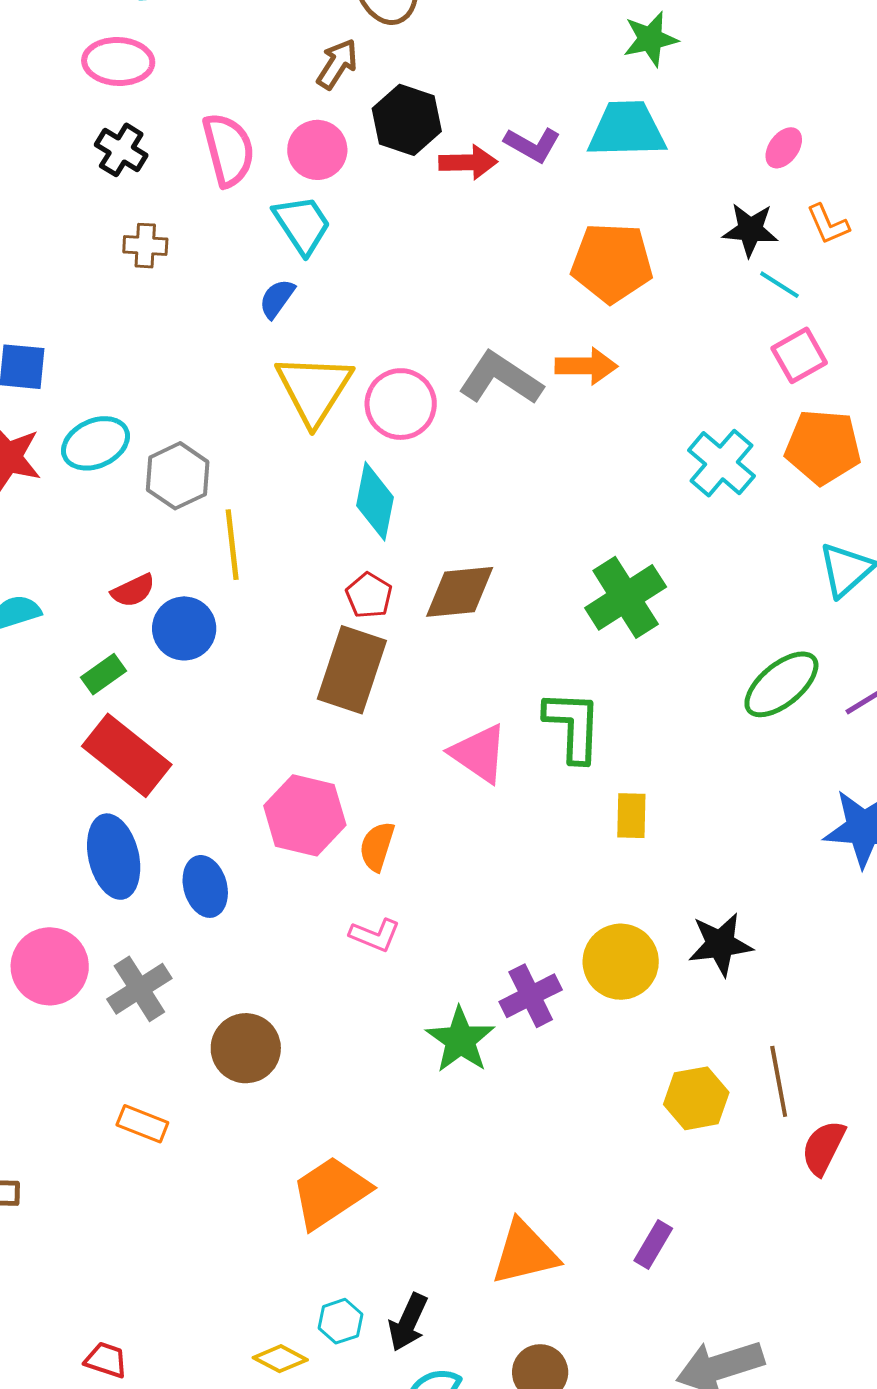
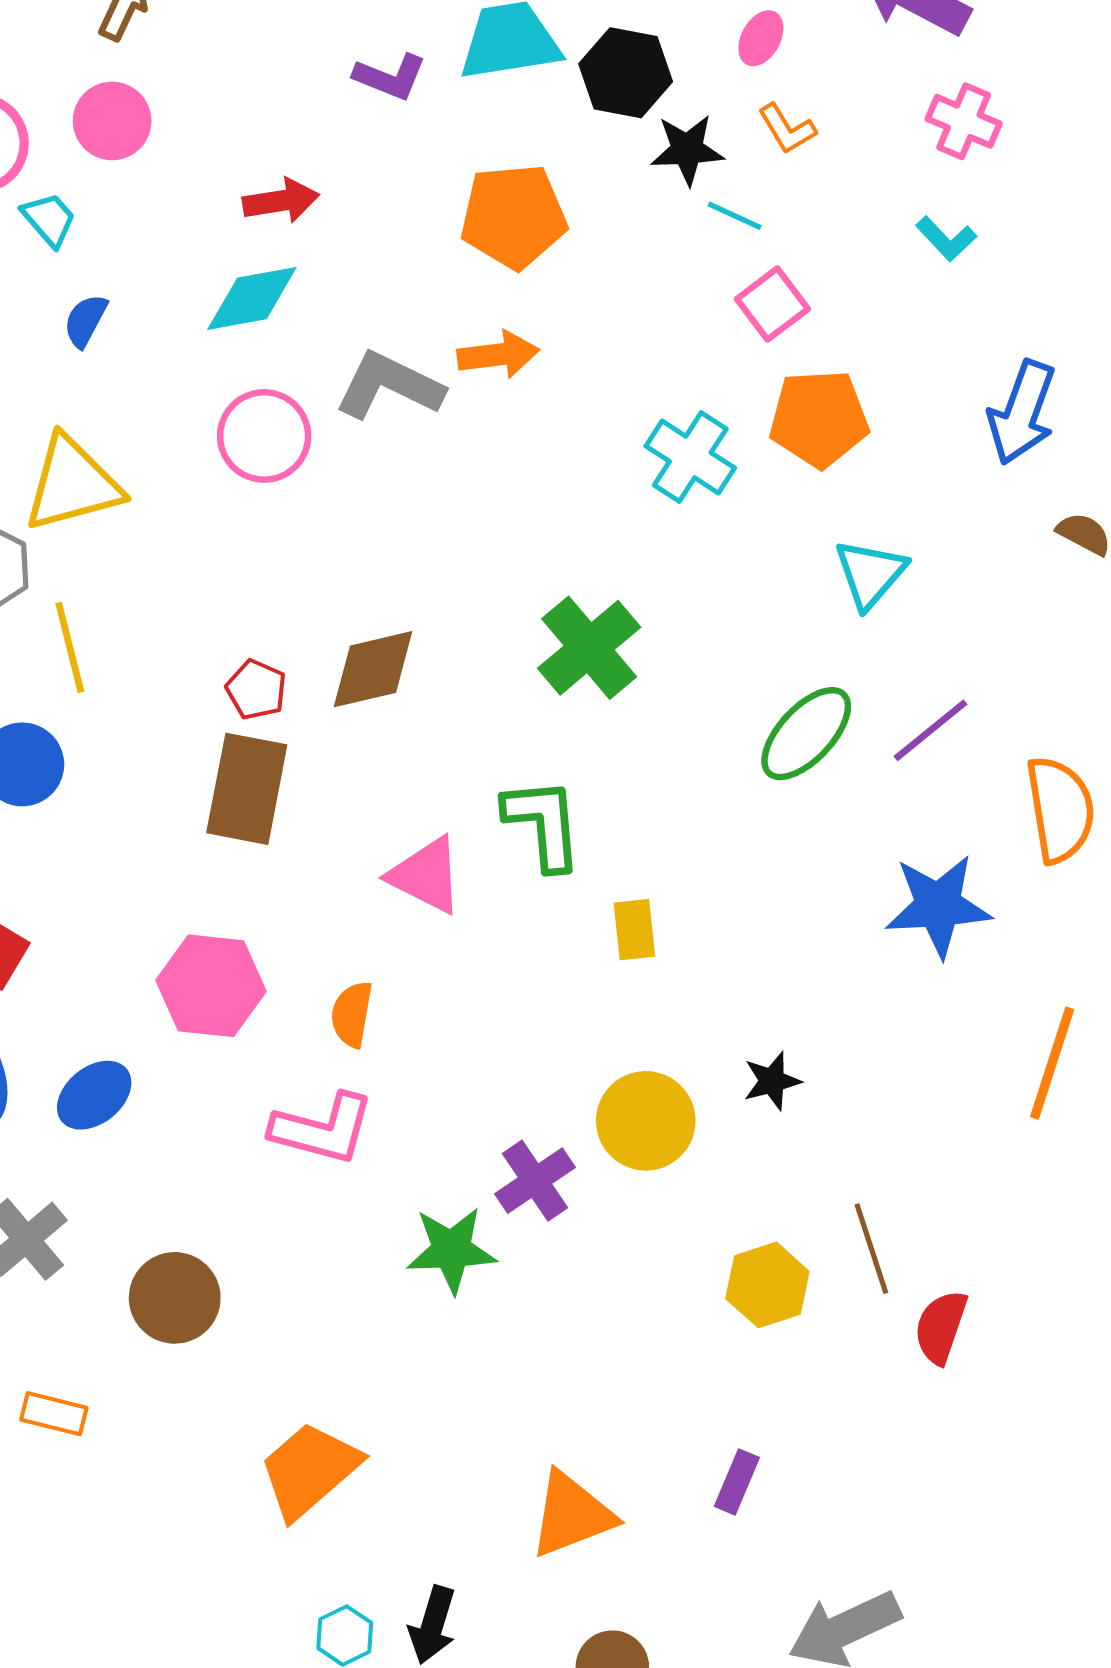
black hexagon: (407, 120) -> (626, 73), moved
pink ellipse: (784, 148) -> (761, 38), moved
red arrow: (468, 162) -> (281, 201), moved
cyan trapezoid: (302, 224) -> (49, 219), moved, size x0.7
yellow triangle: (314, 389) -> (72, 484), moved, turned 50
cyan diamond: (375, 501) -> (252, 298), moved, turned 76
orange semicircle: (377, 846) -> (352, 1014), moved
blue ellipse: (205, 886) -> (94, 1095), turned 74
pink L-shape: (375, 935) -> (323, 1129), size x1.6
black star: (720, 944) -> (772, 1081), size x0.7
green star: (460, 1040) -> (451, 1250), turned -30

